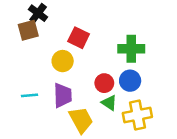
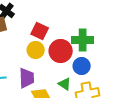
yellow circle: (63, 61) -> (36, 50), moved
red circle: (104, 83) -> (61, 51), moved, size x1.5

